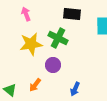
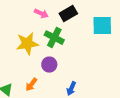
pink arrow: (26, 14) -> (41, 14), moved, turned 136
black rectangle: (72, 14) -> (68, 14), turned -36

